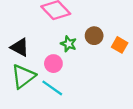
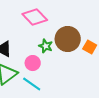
brown circle: (94, 36) -> (68, 39), size x1.6

